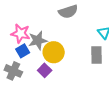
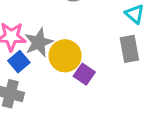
purple square: (45, 70) -> (84, 74), moved

